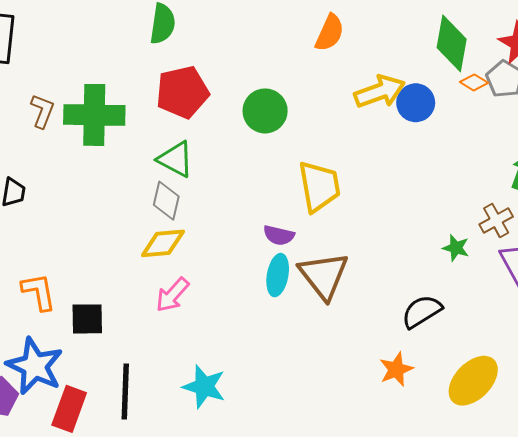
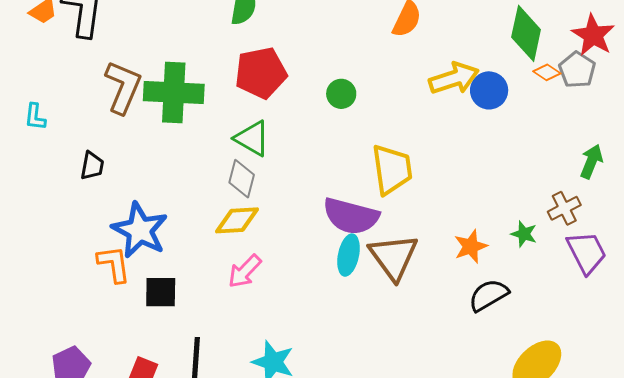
brown L-shape: (42, 111) -> (123, 87), size x1.6
green circle: (265, 111) -> (341, 94), size x0.7
purple semicircle: (279, 235) -> (351, 216), size x1.8
blue star: (35, 366) -> (140, 230), moved
orange star: (396, 369) -> (471, 246), moved

